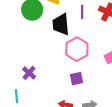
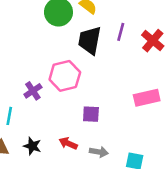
pink hexagon: (77, 49) -> (65, 76), moved

